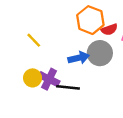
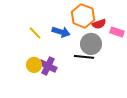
blue arrow: (79, 58) -> (61, 32), moved, turned 30
black line: (68, 87) -> (84, 57), moved

